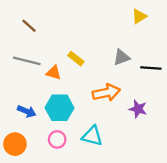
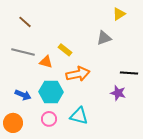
gray triangle: (122, 57) -> (104, 38), moved
black line: (151, 68) -> (129, 73), moved
orange arrow: (106, 93) -> (78, 74), moved

